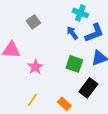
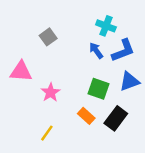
orange rectangle: (64, 104) -> (86, 116), moved

